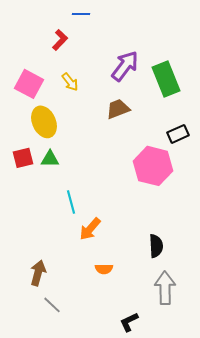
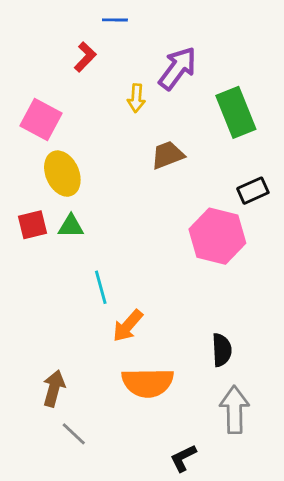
purple arrow: (125, 66) -> (178, 68), moved
yellow arrow: (70, 82) -> (136, 98), moved, turned 42
orange semicircle: (104, 269) -> (148, 383), size x2.0

